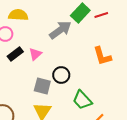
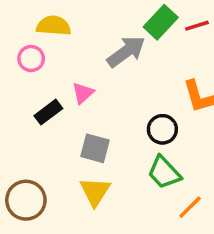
black rectangle: (15, 54) -> (48, 112), moved
black circle: (61, 75) -> (162, 129), moved

